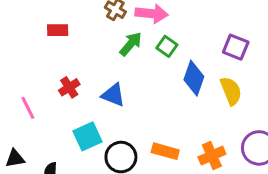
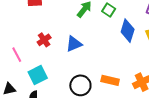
blue triangle: (113, 95) -> (74, 44), turned -42
cyan square: (87, 136) -> (38, 75), moved

